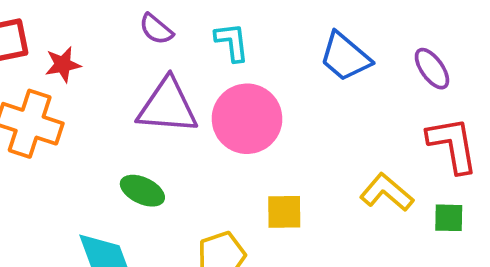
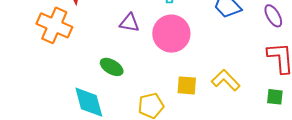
purple triangle: (168, 106) -> (129, 23), size x0.6
yellow L-shape: (387, 192) -> (226, 80), moved

